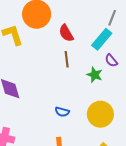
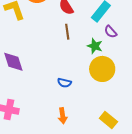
yellow circle: (100, 114) -> (102, 69), moved

